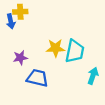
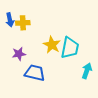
yellow cross: (20, 12) -> (23, 23), moved
yellow star: (56, 48) -> (52, 45), turned 30

